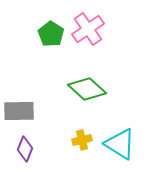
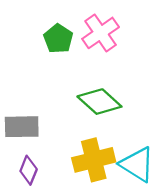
yellow cross: (82, 140) -> (94, 160), size x1.8

